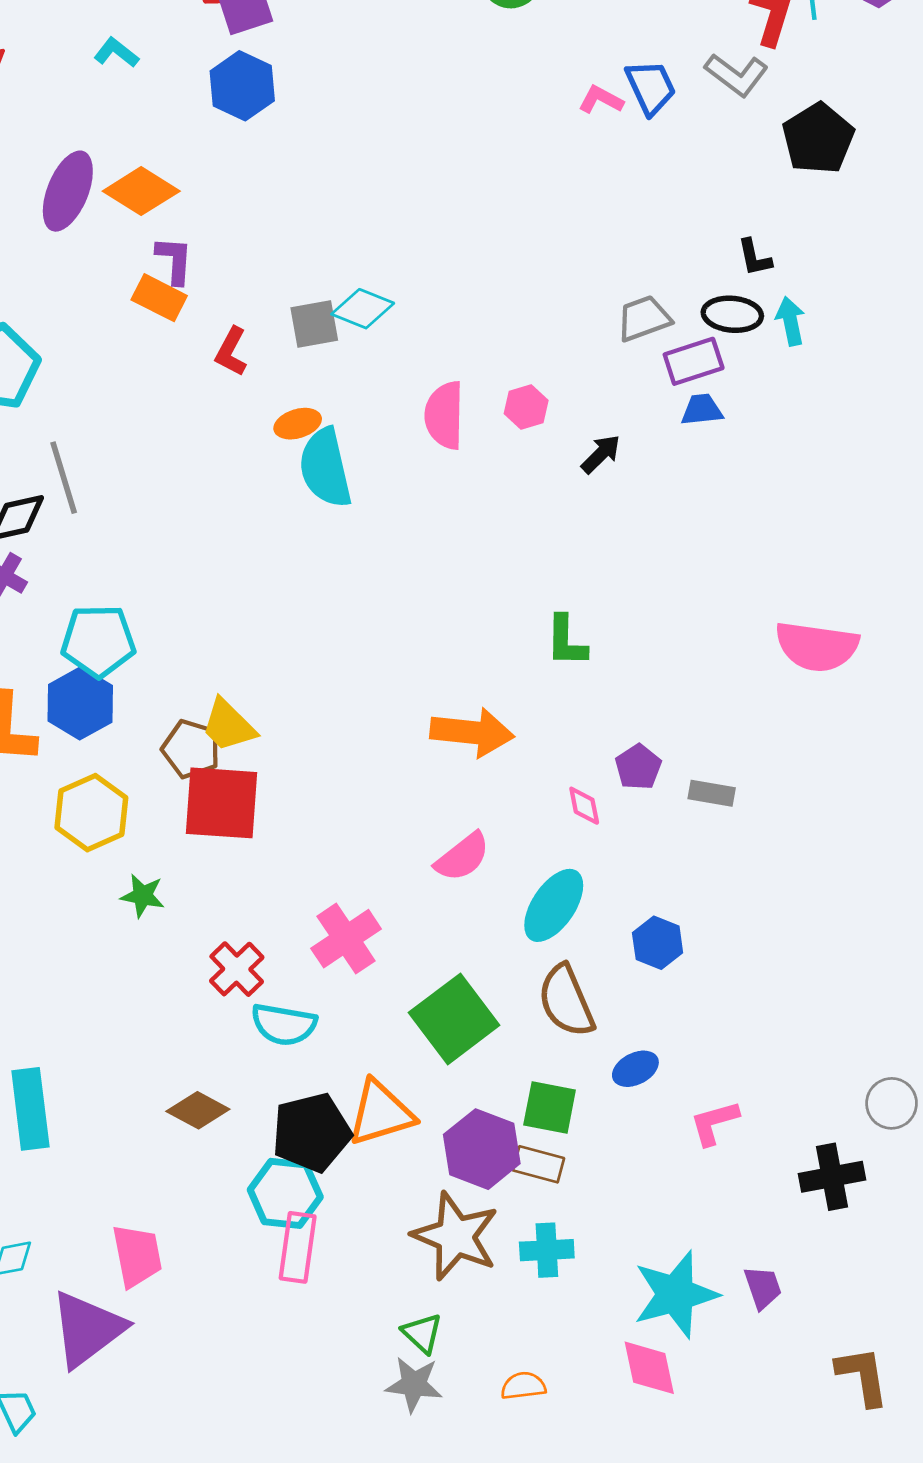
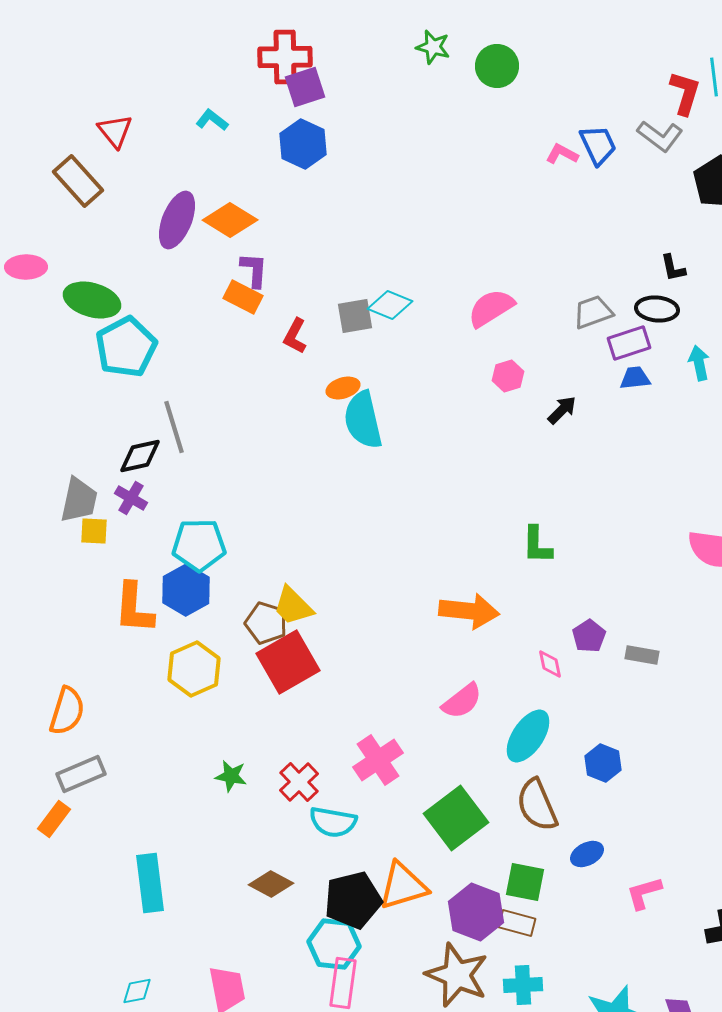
cyan arrow: (790, 321) -> (699, 363), moved
pink semicircle: (444, 415) -> (491, 308), moved, turned 57
red square: (221, 803) -> (288, 662), turned -34
green star: (143, 896) -> (231, 776), moved

